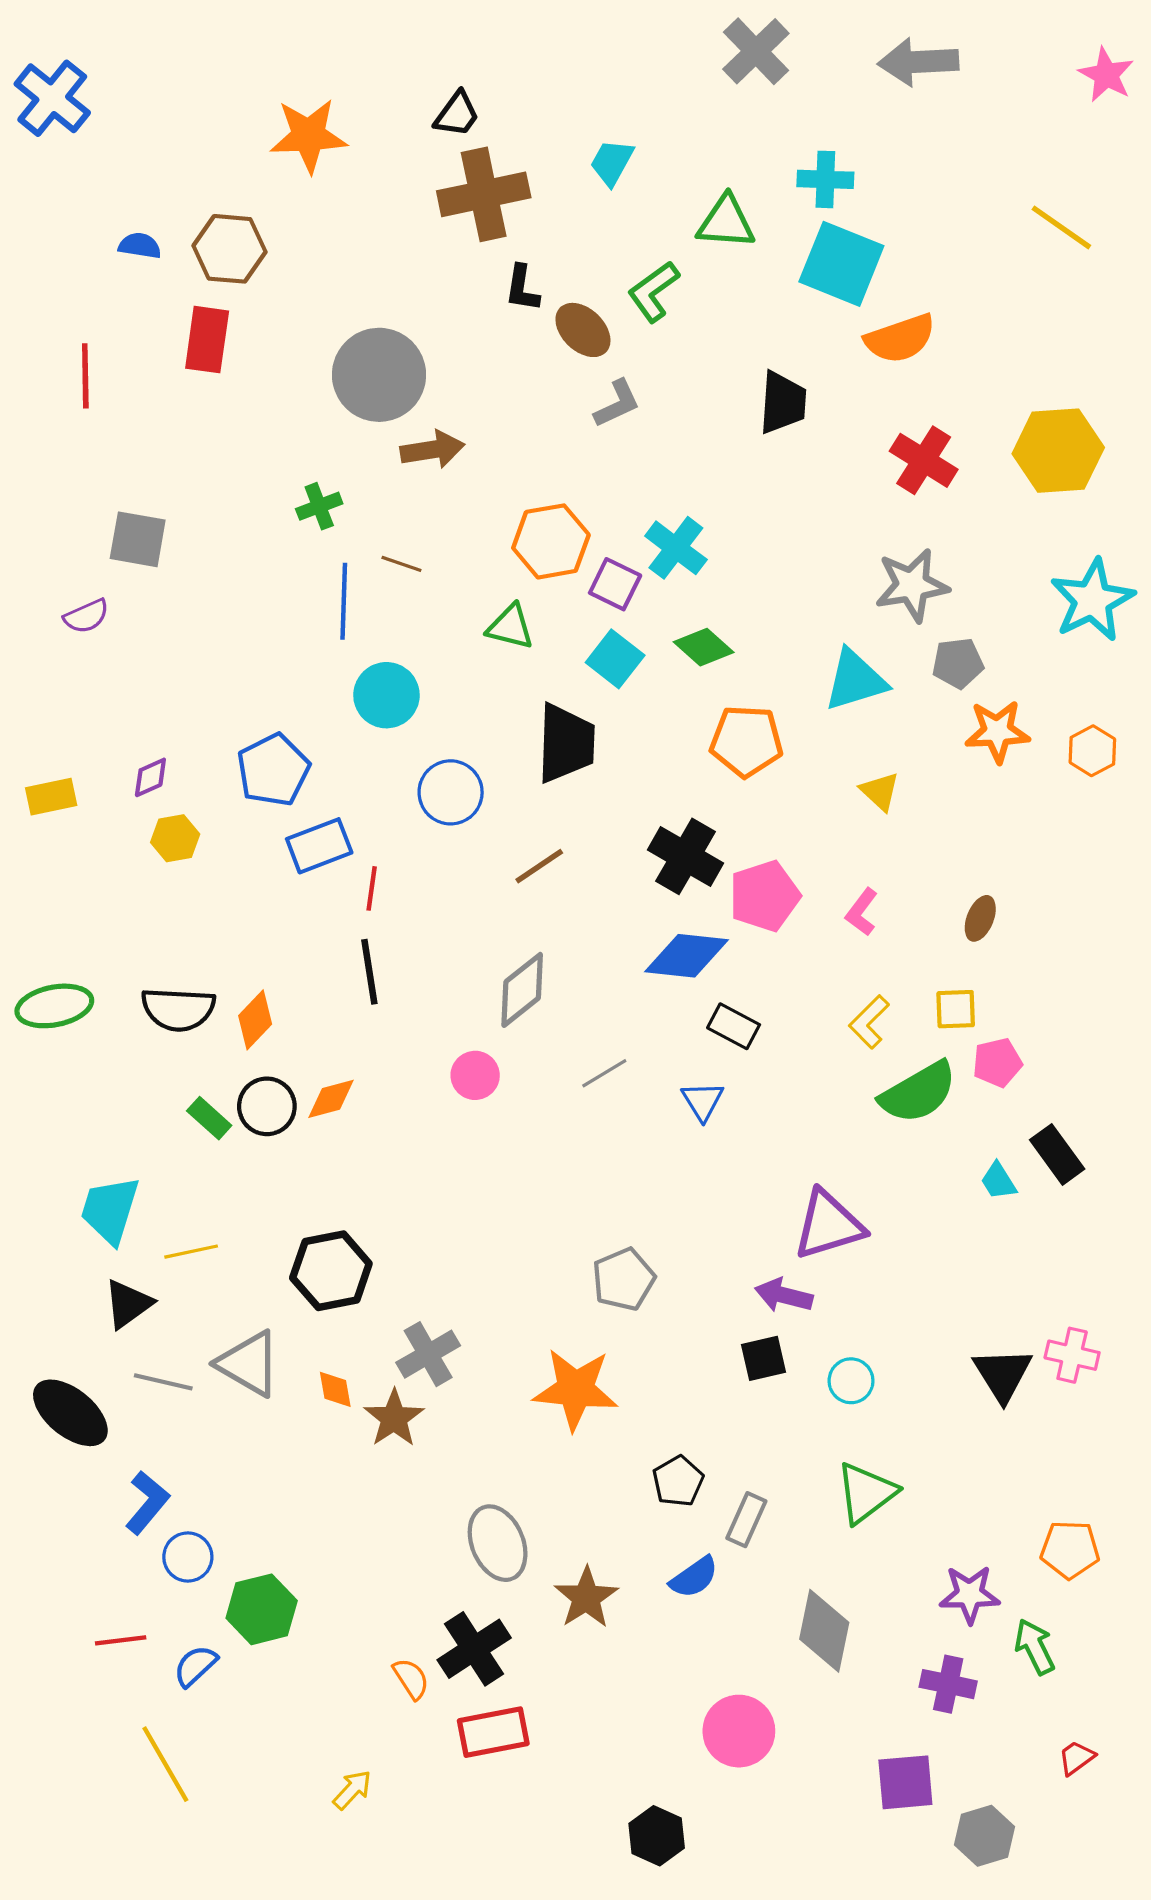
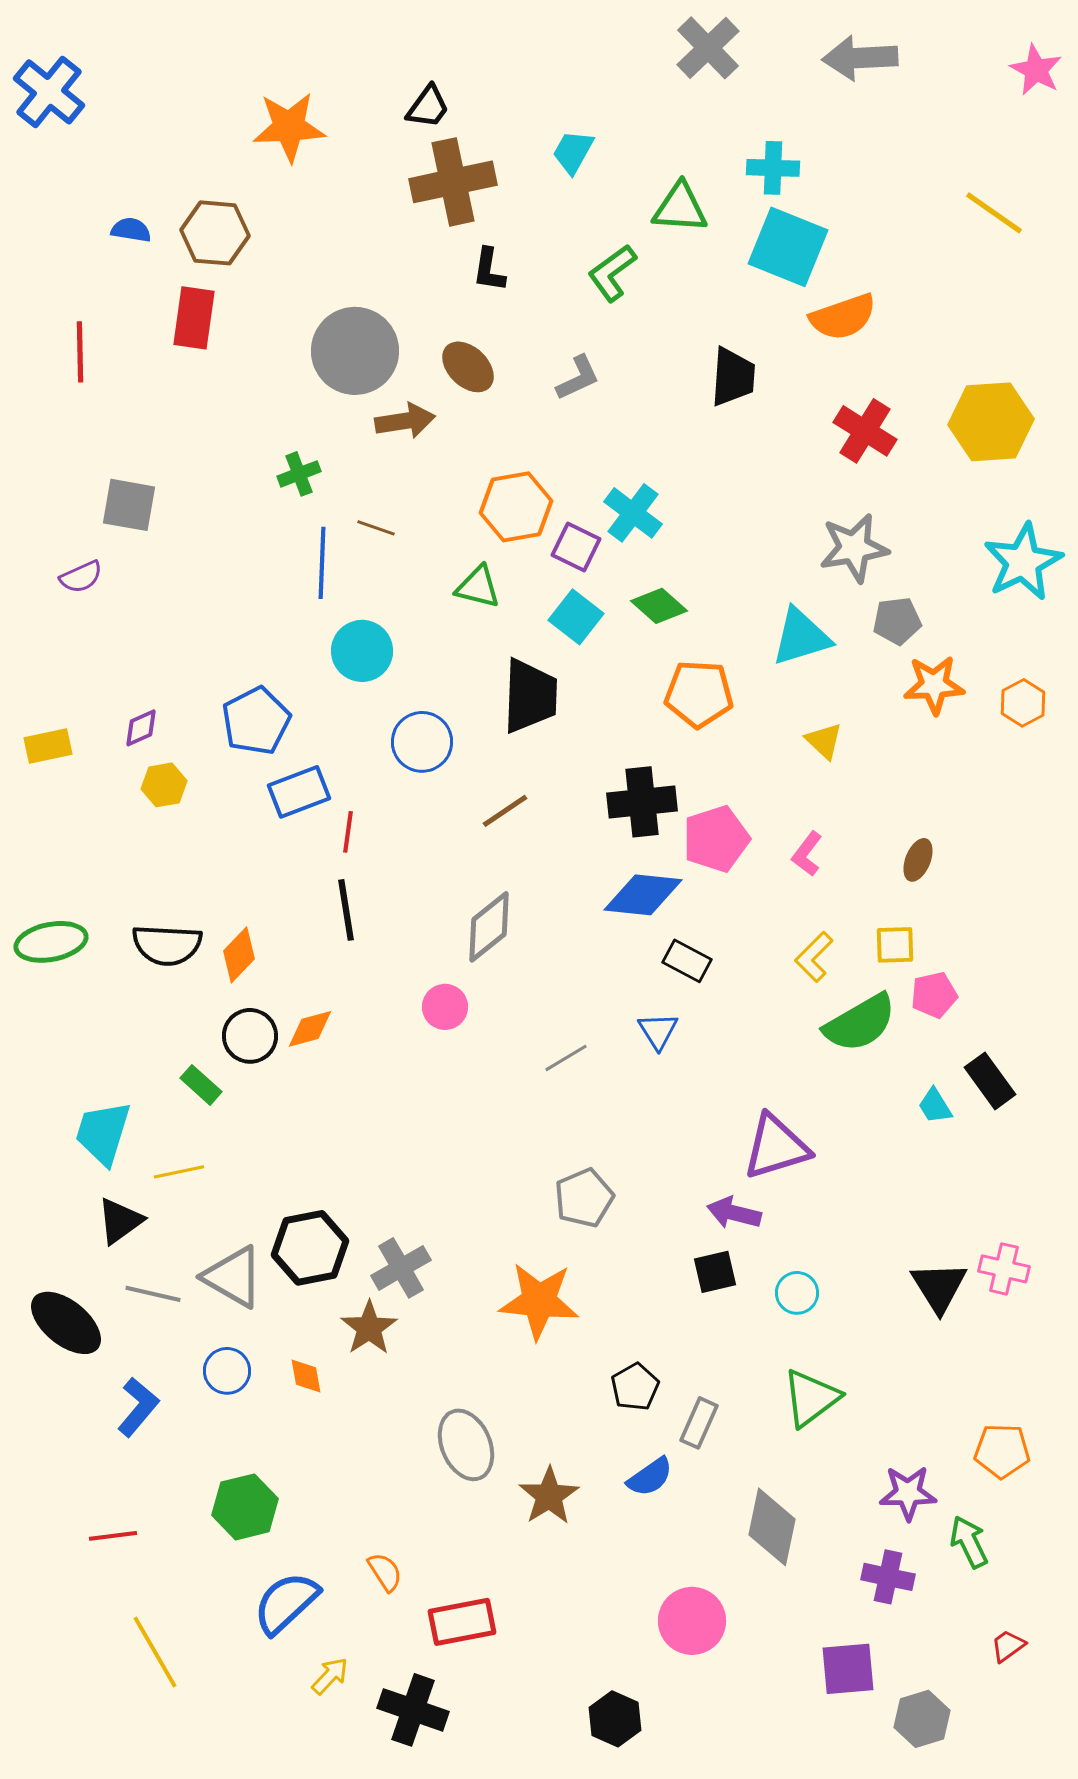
brown ellipse: (583, 330) -> (468, 367), moved
black cross: (685, 856) -> (642, 802), turned -36
gray line: (604, 1073) -> (566, 1058), moved
green rectangle: (209, 1118) -> (201, 1085), moved
black hexagon: (331, 1271) -> (310, 1248), moved
orange diamond: (335, 1389) -> (306, 1376), moved
blue circle: (188, 1557) -> (227, 1371), moved
black cross: (474, 1649) -> (413, 1710), moved, turned -38
blue semicircle: (195, 1666) -> (286, 1603), moved, size x1.6

